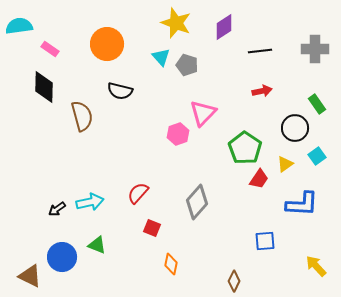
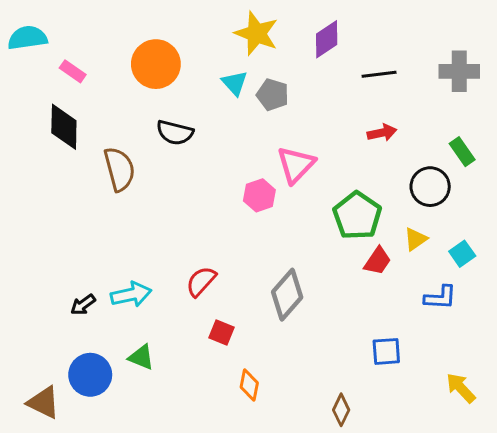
cyan square: (317, 156) -> (462, 254), moved
blue L-shape: (302, 204) -> (440, 297), size x0.7

